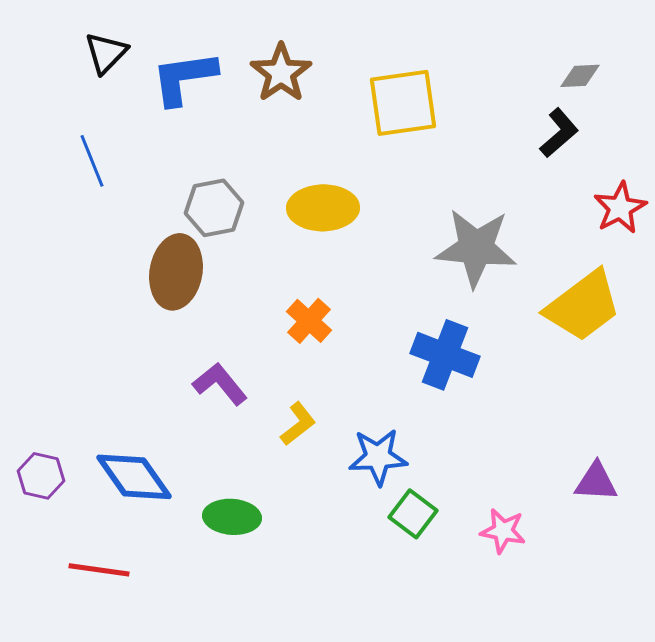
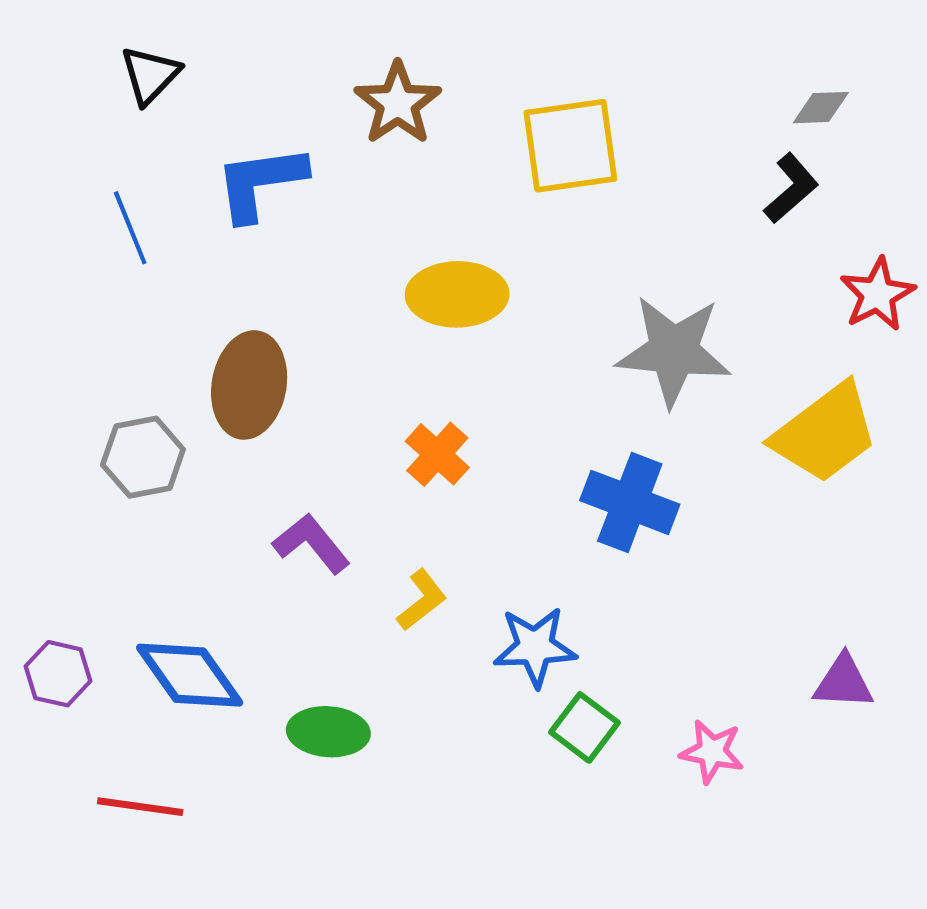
blue L-shape: (184, 78) -> (260, 183), moved
gray hexagon: (214, 208) -> (143, 457), moved

